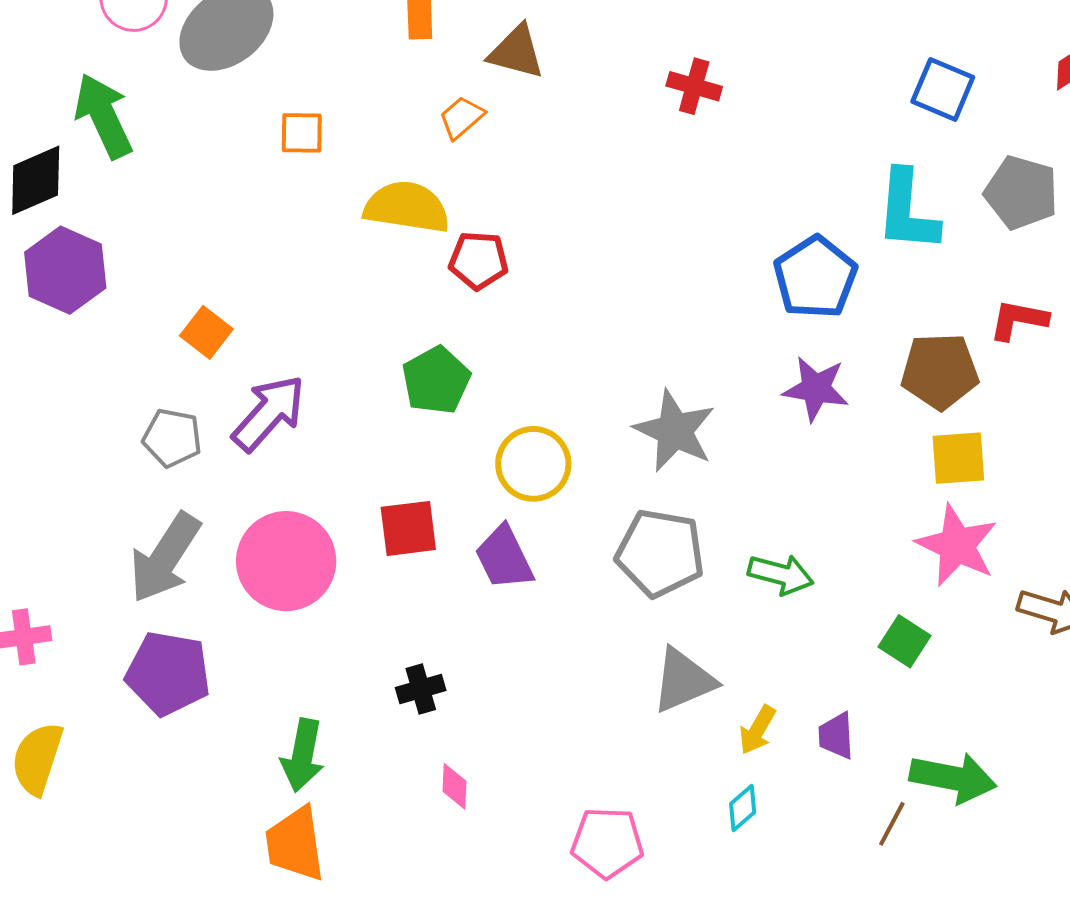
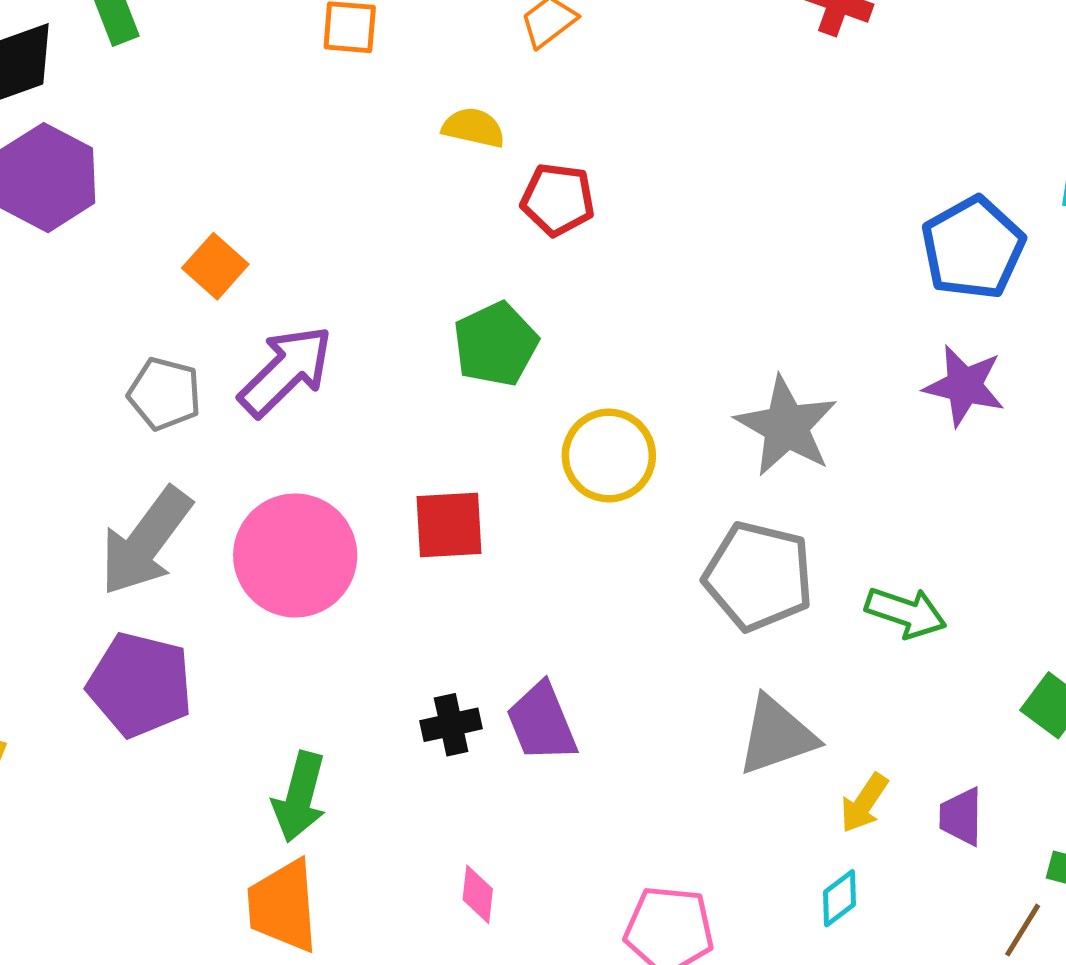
yellow semicircle: (407, 207) -> (473, 128), size x0.6
purple trapezoid: (504, 558) -> (542, 722), moved
pink diamond: (454, 786) -> (478, 894), moved

